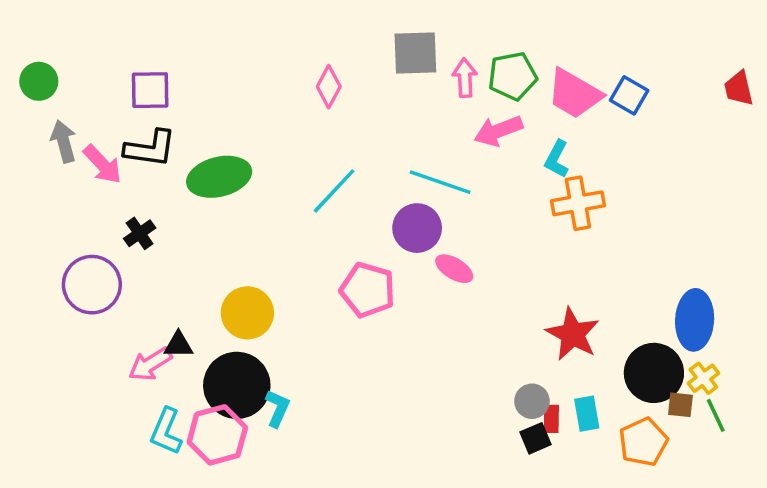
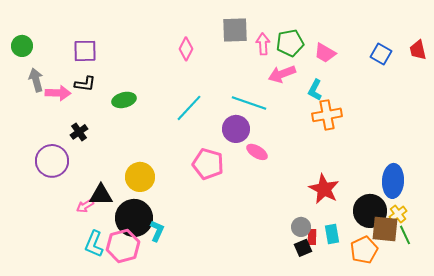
pink trapezoid: (574, 94) -> (325, 53), size x0.7
blue square: (629, 95) -> (381, 54), moved
black L-shape: (150, 148) -> (85, 84), size x0.7
pink arrow: (102, 164) -> (58, 93), turned -45
green ellipse: (219, 177) -> (124, 100), size x0.7
black triangle: (178, 345) -> (101, 195), size x1.4
pink arrow: (150, 364) -> (85, 206), size x0.7
brown square: (680, 405) -> (385, 229), size x1.8

